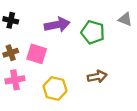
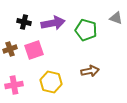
black cross: (11, 20) -> (24, 22), moved
pink square: (37, 54) -> (34, 50), turned -36
pink cross: (15, 80) -> (14, 85), moved

